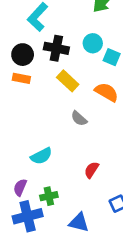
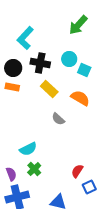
red semicircle: (91, 170) -> (77, 171), moved
purple semicircle: (20, 187) -> (11, 174), turned 136
green cross: (49, 196) -> (34, 169), moved, turned -32

